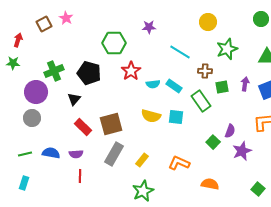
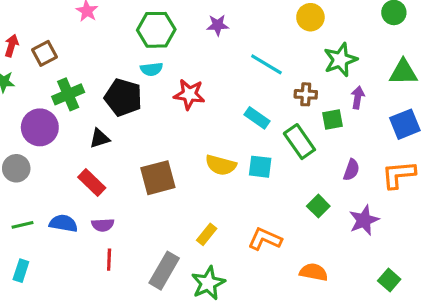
brown square: (44, 24) -> (45, 53), moved
green hexagon: (114, 43) -> (156, 30), moved
red star: (131, 71) -> (189, 94), turned -30
cyan semicircle: (153, 84) -> (152, 69), moved
purple arrow: (245, 84) -> (358, 97), moved
black triangle: (74, 99) -> (100, 138), turned 32
gray circle: (32, 118) -> (16, 168), moved
red rectangle: (83, 127) -> (92, 182), moved
purple semicircle: (230, 131) -> (351, 170), moved
gray rectangle: (114, 154) -> (164, 271), moved

